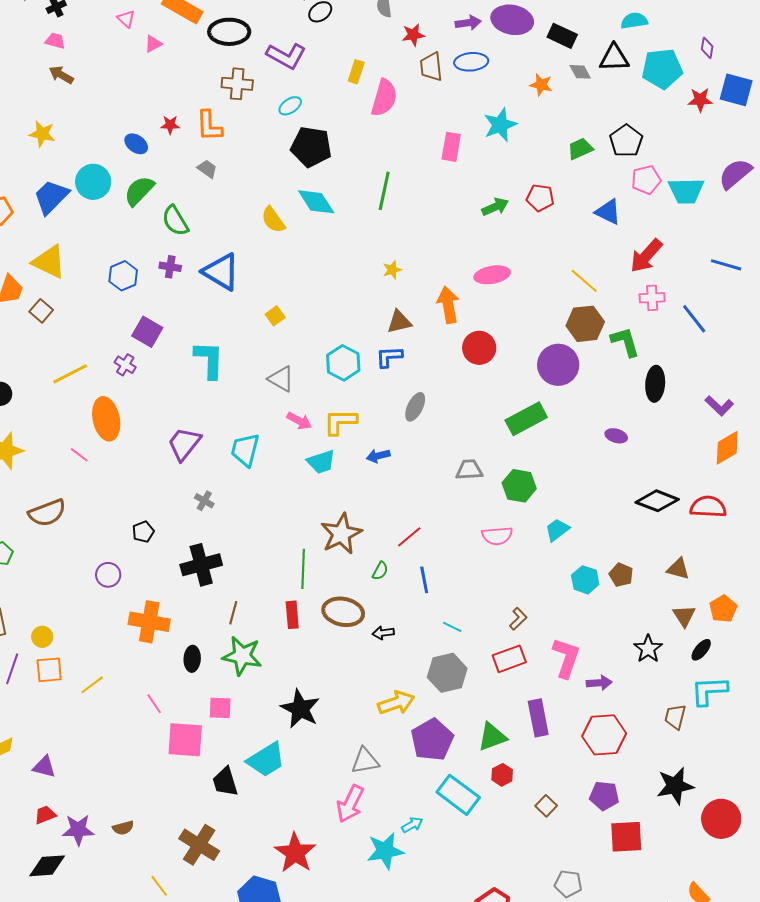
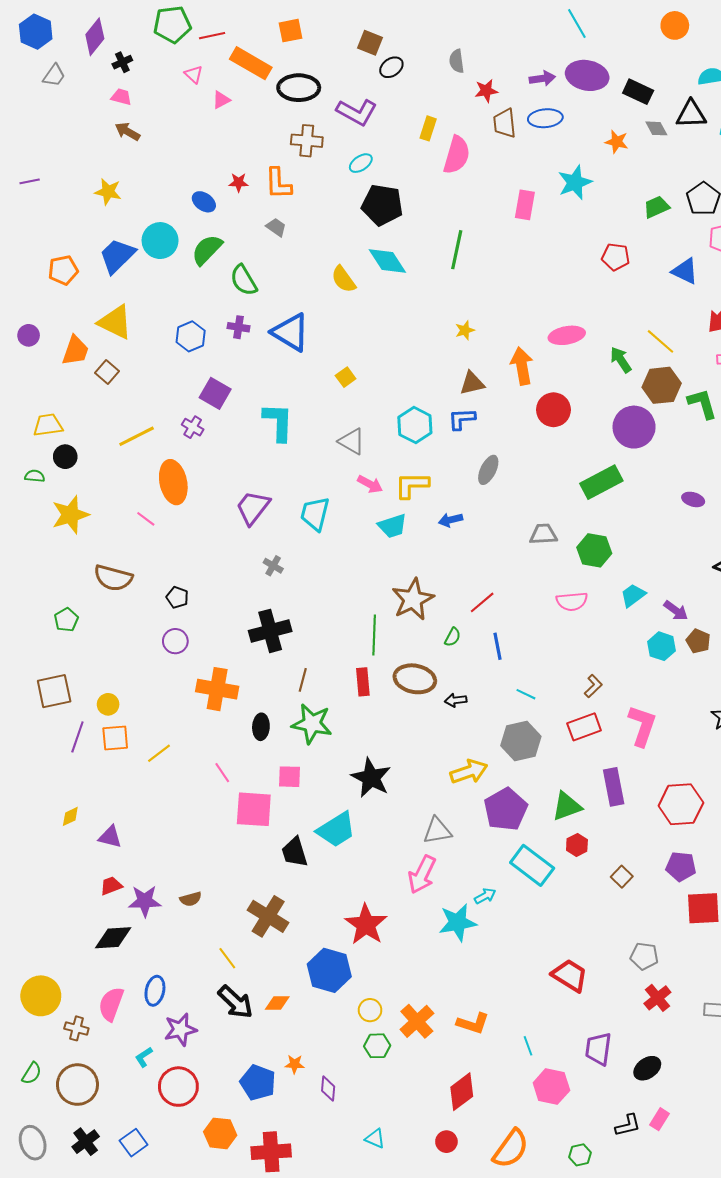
green arrow: (495, 207) -> (621, 360), moved, turned -100
brown semicircle: (47, 513) -> (113, 578), turned 36
black pentagon: (143, 532) -> (177, 597), moved, turned -30
purple arrow: (599, 683) -> (676, 611), moved, turned 40

